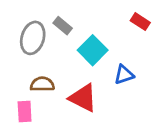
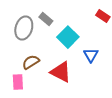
blue triangle: (124, 75) -> (91, 55), turned -42
brown semicircle: (42, 84) -> (31, 62), turned -30

